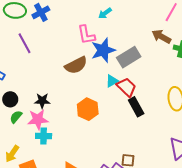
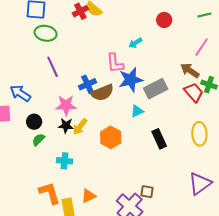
blue cross: (41, 12) -> (87, 84), moved
red trapezoid: (126, 87) -> (194, 92), moved
pink star: (38, 119) -> (66, 105), moved
yellow arrow: (12, 154) -> (80, 127), moved

